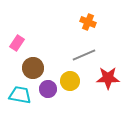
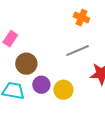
yellow circle: (70, 81) -> (63, 90), moved

